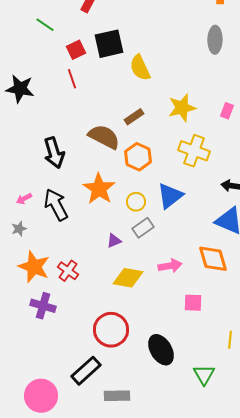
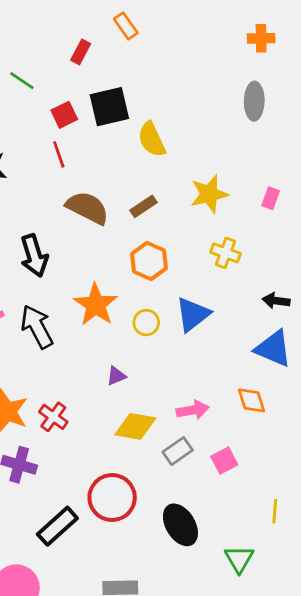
brown semicircle: (104, 137) -> (87, 208), moved
yellow cross: (194, 151) -> (226, 253), size x0.7
gray rectangle: (143, 228) -> (178, 451), moved
orange diamond: (213, 259) -> (251, 400), size x0.7
pink square: (193, 303) -> (224, 461), turned -30
black rectangle: (86, 371) -> (57, 526), moved

